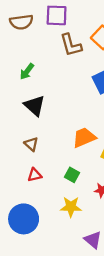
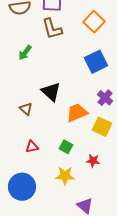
brown L-shape: (71, 45) -> (52, 29), moved
black triangle: (35, 106) -> (51, 92), moved
brown triangle: (31, 144) -> (26, 109), moved

